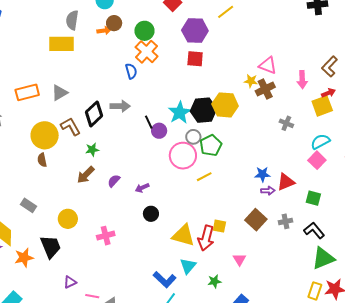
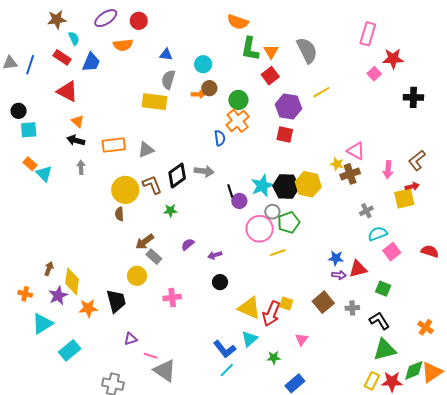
gray cross: (286, 123) -> (366, 211), turned 32
cyan semicircle: (320, 142) -> (378, 234), moved
brown arrow: (86, 175) -> (145, 242), moved
gray rectangle: (28, 205) -> (154, 257), moved

